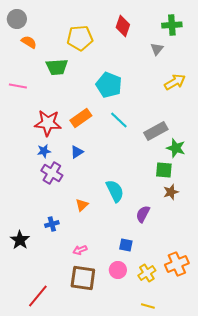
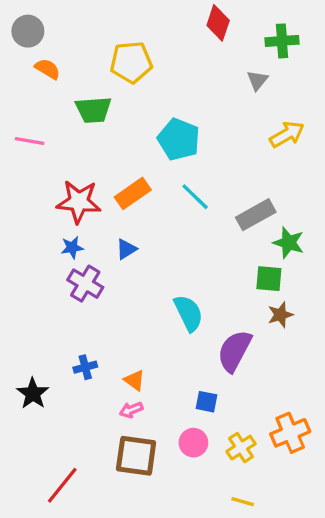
red diamond: (123, 26) -> (218, 23), moved
orange triangle: (82, 205) -> (134, 380), moved, turned -40
purple semicircle: (143, 214) -> (234, 351), size x1.5

